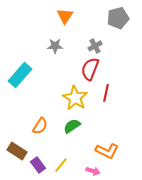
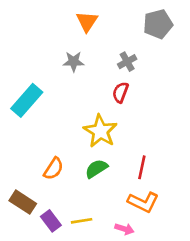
red semicircle: (90, 69) -> (120, 92), size x0.7
red line: (106, 93) -> (142, 167), moved
yellow line: (61, 165) -> (82, 221), turned 42

